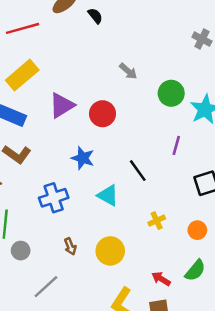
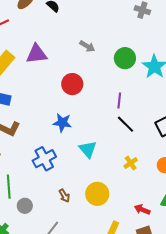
purple triangle: (62, 105) -> (37, 54), moved, turned 35
purple line: (176, 145) -> (119, 101), moved
black line: (138, 171) -> (126, 124), moved
cyan triangle: (108, 195) -> (88, 149), turned 30

